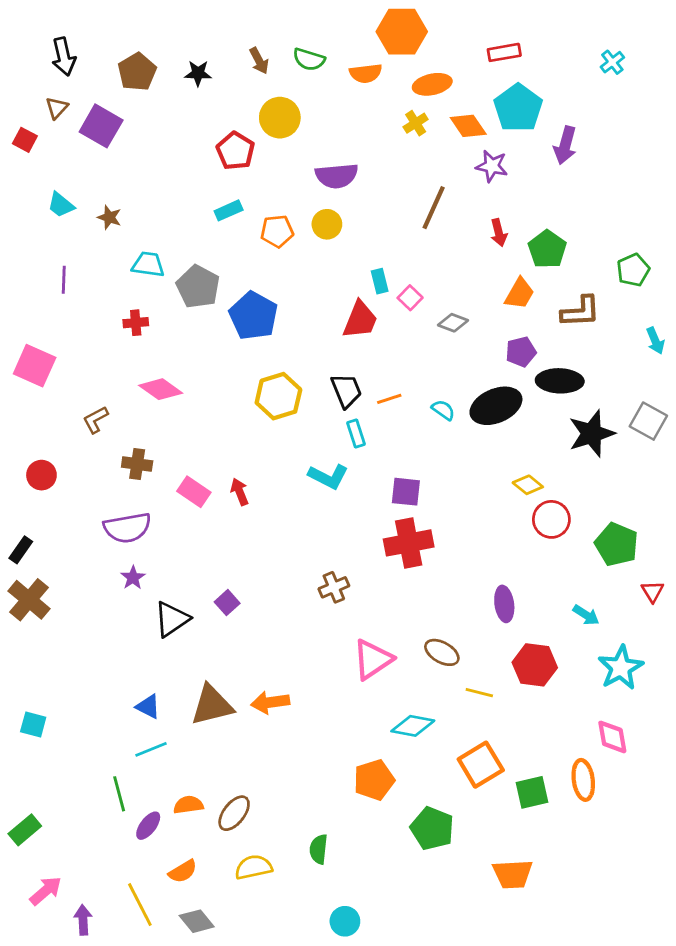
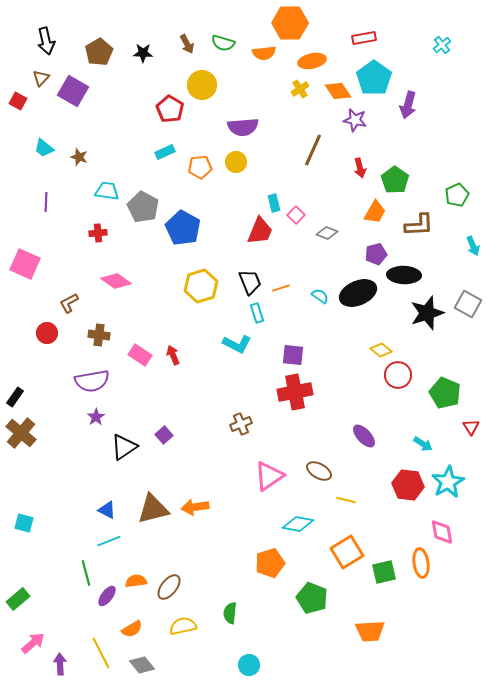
red circle: (41, 475) -> (47, 333), moved
purple ellipse: (504, 604) -> (364, 436), turned -35
red hexagon: (535, 665) -> (408, 485), moved

